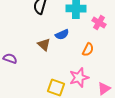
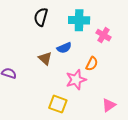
pink star: (79, 78) -> (76, 80), moved

